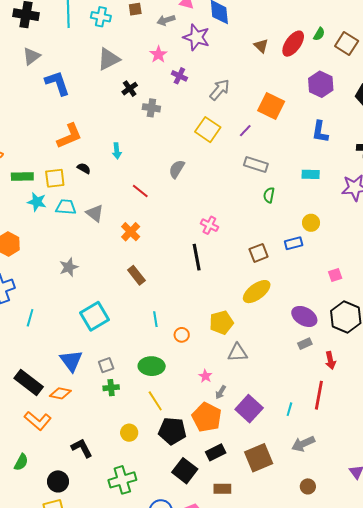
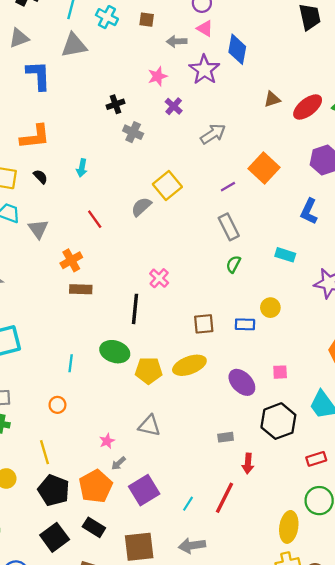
brown triangle: (261, 46) -> (272, 99), turned 42
gray triangle: (109, 59) -> (74, 45), moved
yellow square: (208, 130) -> (167, 185), moved
gray rectangle: (256, 165) -> (229, 227), turned 30
brown rectangle: (136, 275) -> (81, 289), moved, turned -66
purple ellipse: (304, 316) -> (242, 382), moved
yellow pentagon: (221, 322) -> (149, 371), moved
orange circle: (182, 335) -> (57, 405), moved
green ellipse: (152, 366) -> (115, 352), moved
black rectangle: (216, 452) -> (94, 527), turned 42

